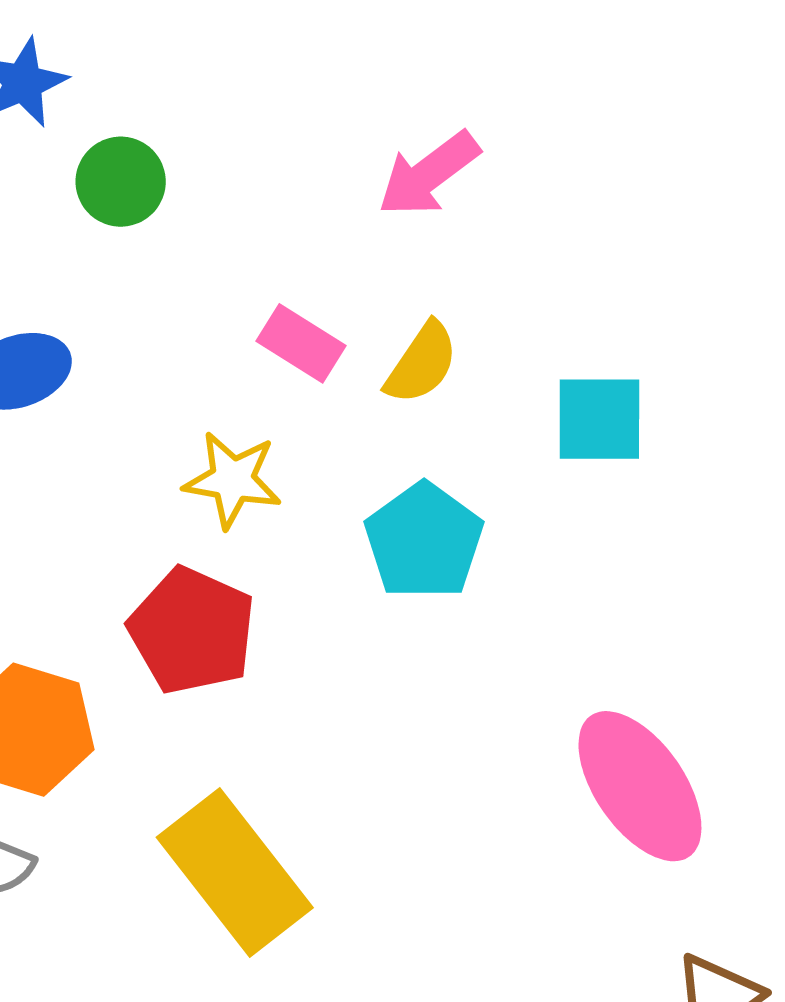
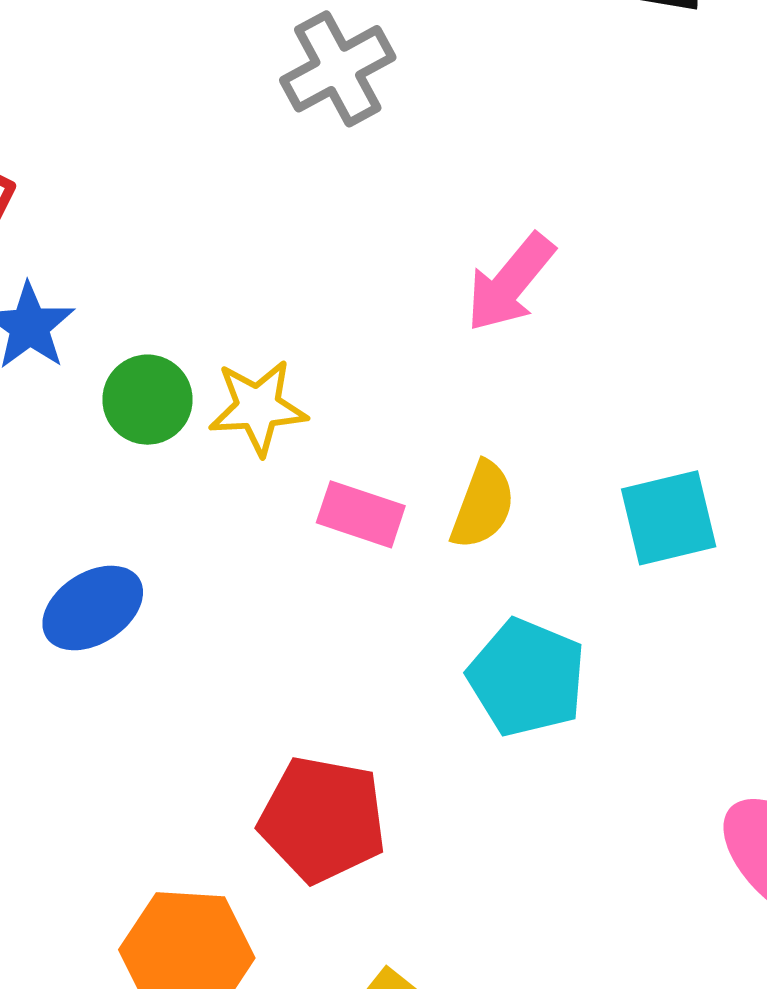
pink arrow: (429, 174) -> (510, 283), moved
yellow star: (233, 480) -> (258, 407), moved

